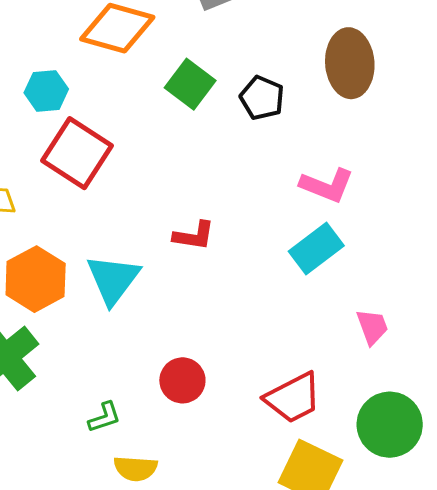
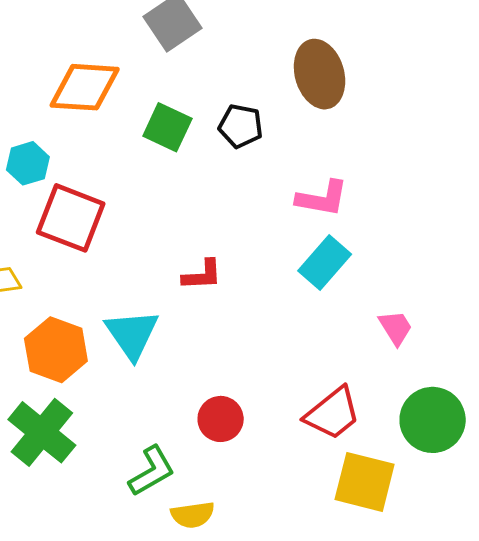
green L-shape: (104, 417) -> (152, 471), size x1.5

